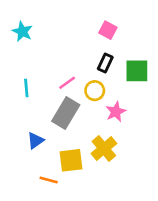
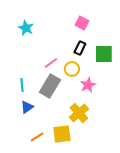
cyan star: (22, 31) -> (26, 28), moved
cyan line: (26, 88) -> (22, 85), moved
yellow square: (71, 160) -> (62, 134), moved
orange line: (49, 180) -> (37, 137), turned -48

